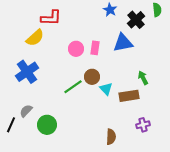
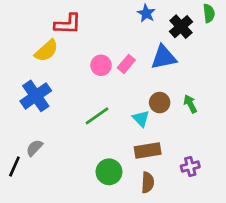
pink rectangle: (95, 48) -> (126, 64), turned 32
brown circle: (92, 77) -> (160, 103), moved
brown rectangle: (129, 96) -> (148, 150), moved
green circle: (47, 125) -> (109, 172), moved

